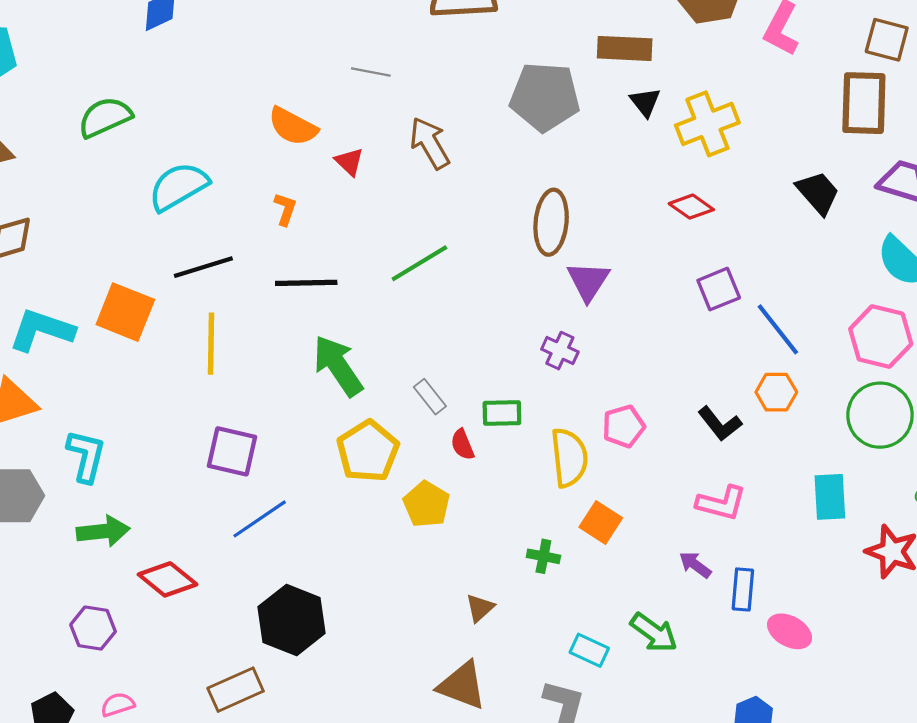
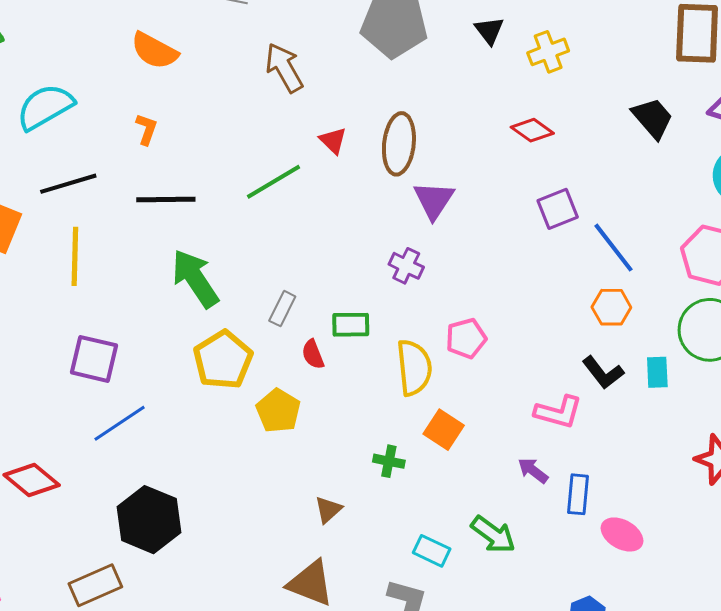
yellow cross: (707, 124) -> (548, 52), size x0.7
red triangle: (349, 162) -> (333, 141), moved
gray rectangle: (430, 397) -> (282, 309), turned 64
black L-shape: (720, 424) -> (603, 373), moved
cyan rectangle: (830, 497) -> (657, 372), moved, size x0.7

